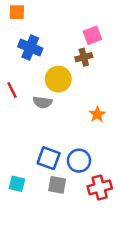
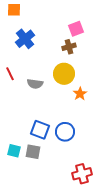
blue cross: (30, 47) -> (25, 39), turned 30
yellow circle: (58, 79) -> (64, 74), moved
gray square: (57, 185) -> (33, 152), moved
red cross: (100, 187) -> (82, 174), moved

